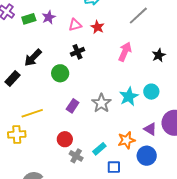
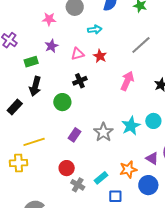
green rectangle: (29, 19) -> (31, 62), moved
black arrow: (33, 58) -> (35, 86), turned -30

